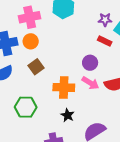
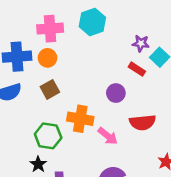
pink arrow: (90, 83) -> (108, 136), moved
green hexagon: (26, 107) -> (48, 136), moved
black star: (67, 115) -> (38, 164), moved

